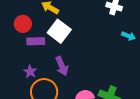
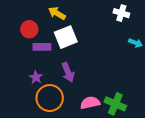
white square: (59, 31) -> (66, 37), turned 30

